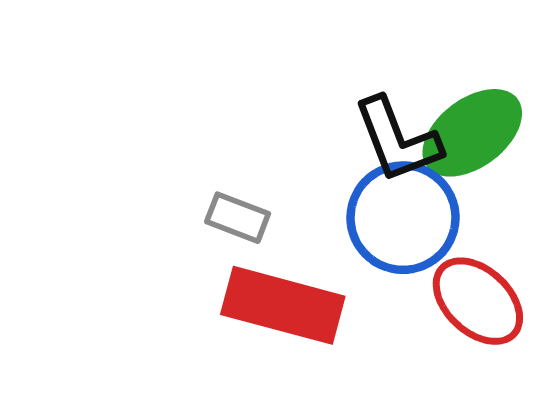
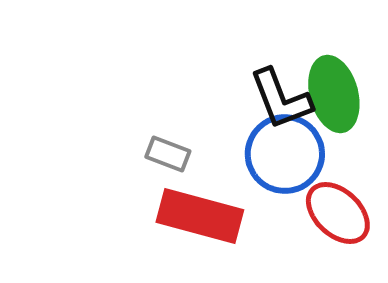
green ellipse: (472, 133) -> (334, 94), turned -68

